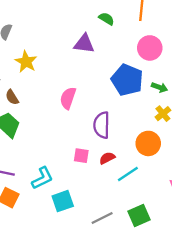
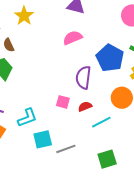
blue pentagon: (127, 80) -> (110, 58), moved
pink semicircle: (68, 98) -> (73, 38), moved, turned 42
gray line: (102, 218) -> (66, 149), moved

